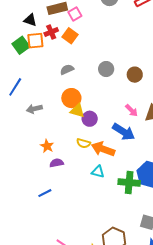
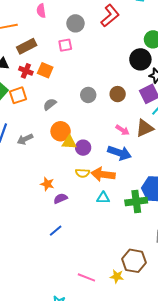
pink square: (75, 14) -> (65, 45), moved, turned 32
red cross: (51, 32) -> (26, 71), turned -32
orange square: (35, 41) -> (18, 95), moved
gray arrow: (34, 109) -> (25, 139), moved

